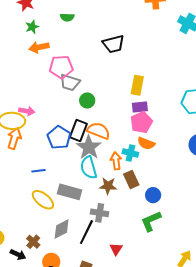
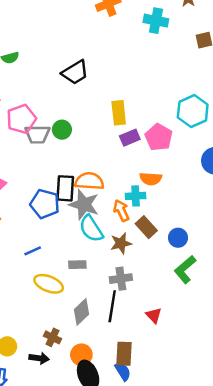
green circle: (87, 100) -> (62, 130), moved
pink pentagon: (141, 122) -> (159, 137), moved
gray rectangle: (70, 192) -> (77, 265), size x0.6

